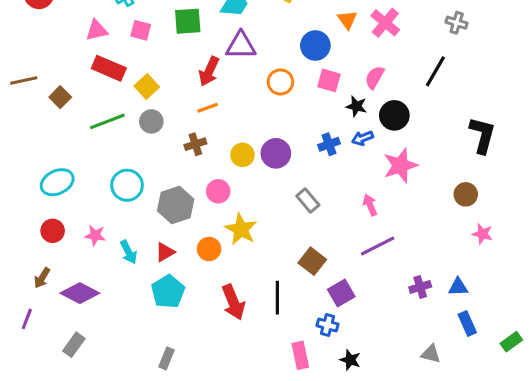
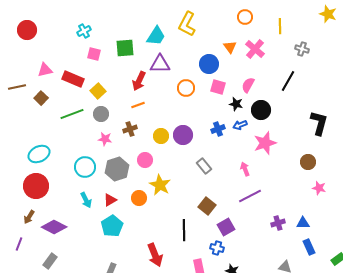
pink triangle: (97, 30) -> (45, 70), moved
cyan circle: (127, 185) -> (85, 167), moved
red circle: (53, 231) -> (36, 186), size x1.6
pink star: (95, 235) -> (105, 139), moved
red arrow: (233, 302) -> (155, 255), moved

